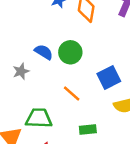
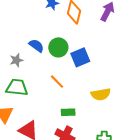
blue square: (109, 77) -> (80, 57), moved
green trapezoid: (39, 118) -> (17, 87), moved

